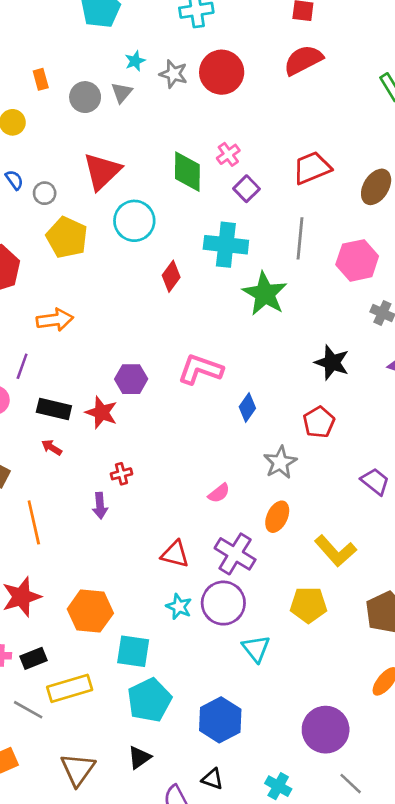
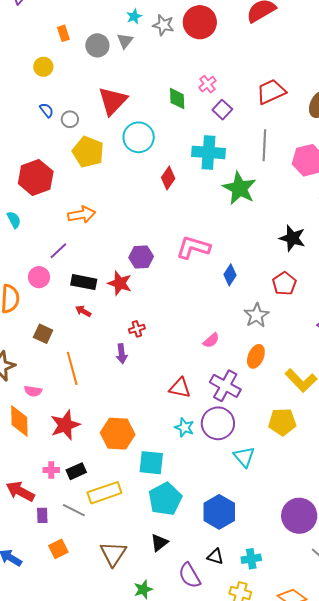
green diamond: (187, 172) -> (177, 99), size x0.7
purple line: (22, 366) -> (58, 251), turned 30
cyan cross: (278, 786) -> (251, 559), moved, turned -36

